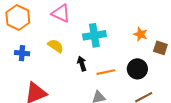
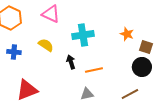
black circle: (137, 69) -> (142, 67), moved

